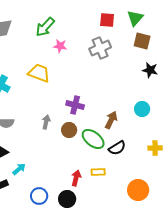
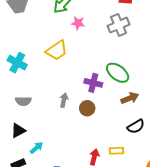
yellow trapezoid: (39, 73) -> (57, 50), turned 125
brown arrow: (111, 120) -> (130, 98), turned 42
green ellipse: (93, 139) -> (118, 73), moved

